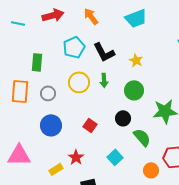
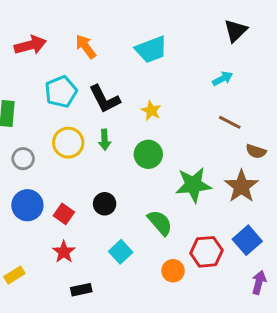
black circle: (123, 118) -> (105, 204), moved
red square: (90, 125) -> (64, 214), moved
yellow rectangle: (56, 169) -> (14, 275), moved

